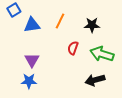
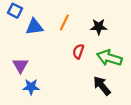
blue square: (14, 10) -> (15, 11), turned -32
purple triangle: (32, 60) -> (20, 65), moved
black arrow: (95, 80) -> (102, 86), turned 66

